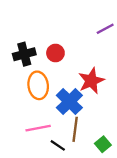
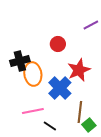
red circle: (55, 53) -> (58, 44), moved
black cross: (24, 54) -> (20, 61), moved
brown line: (75, 129) -> (80, 112), moved

